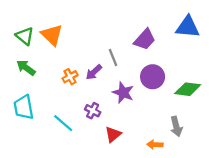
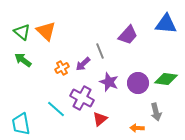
purple circle: (153, 77) -> (138, 83), moved
cyan trapezoid: (24, 107) -> (21, 124), moved
purple cross: (93, 111) -> (82, 98), size x1.6

